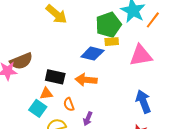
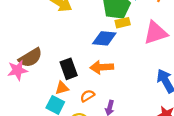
black rectangle: (55, 77) -> (69, 69), turned 66
orange semicircle: (69, 104) -> (87, 96), turned 88

